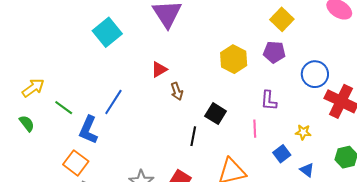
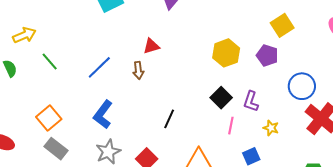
brown arrow: (177, 91) -> (138, 70), moved
black square: (216, 114) -> (221, 98), moved
blue L-shape: (88, 130) -> (103, 114), moved
yellow star: (303, 132) -> (271, 128), moved

